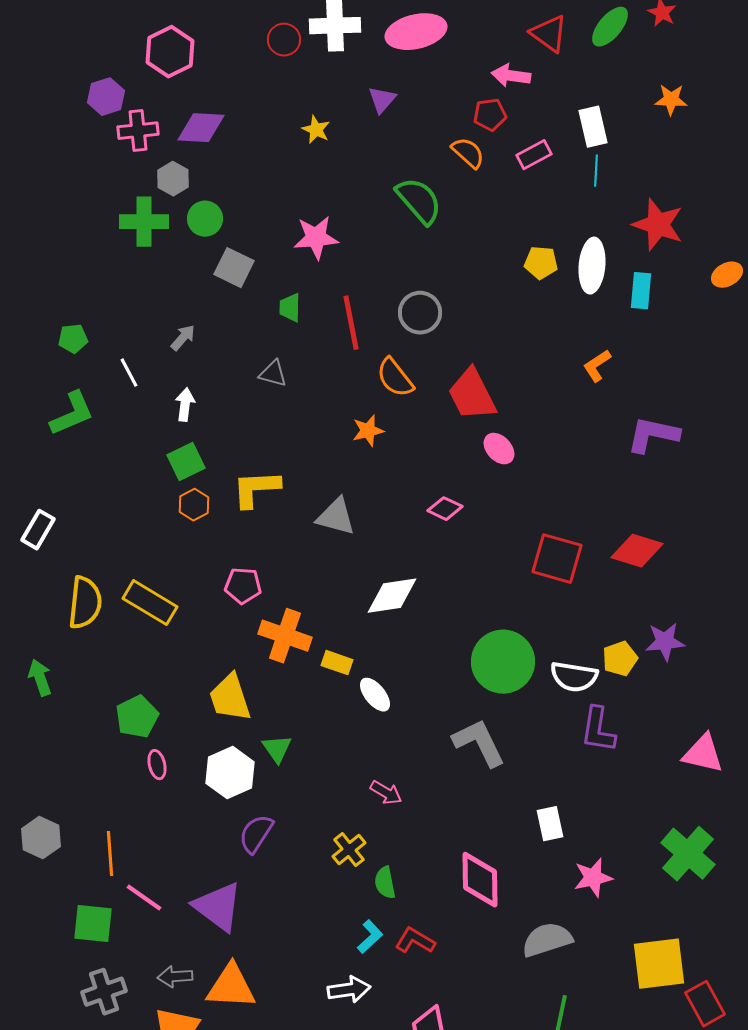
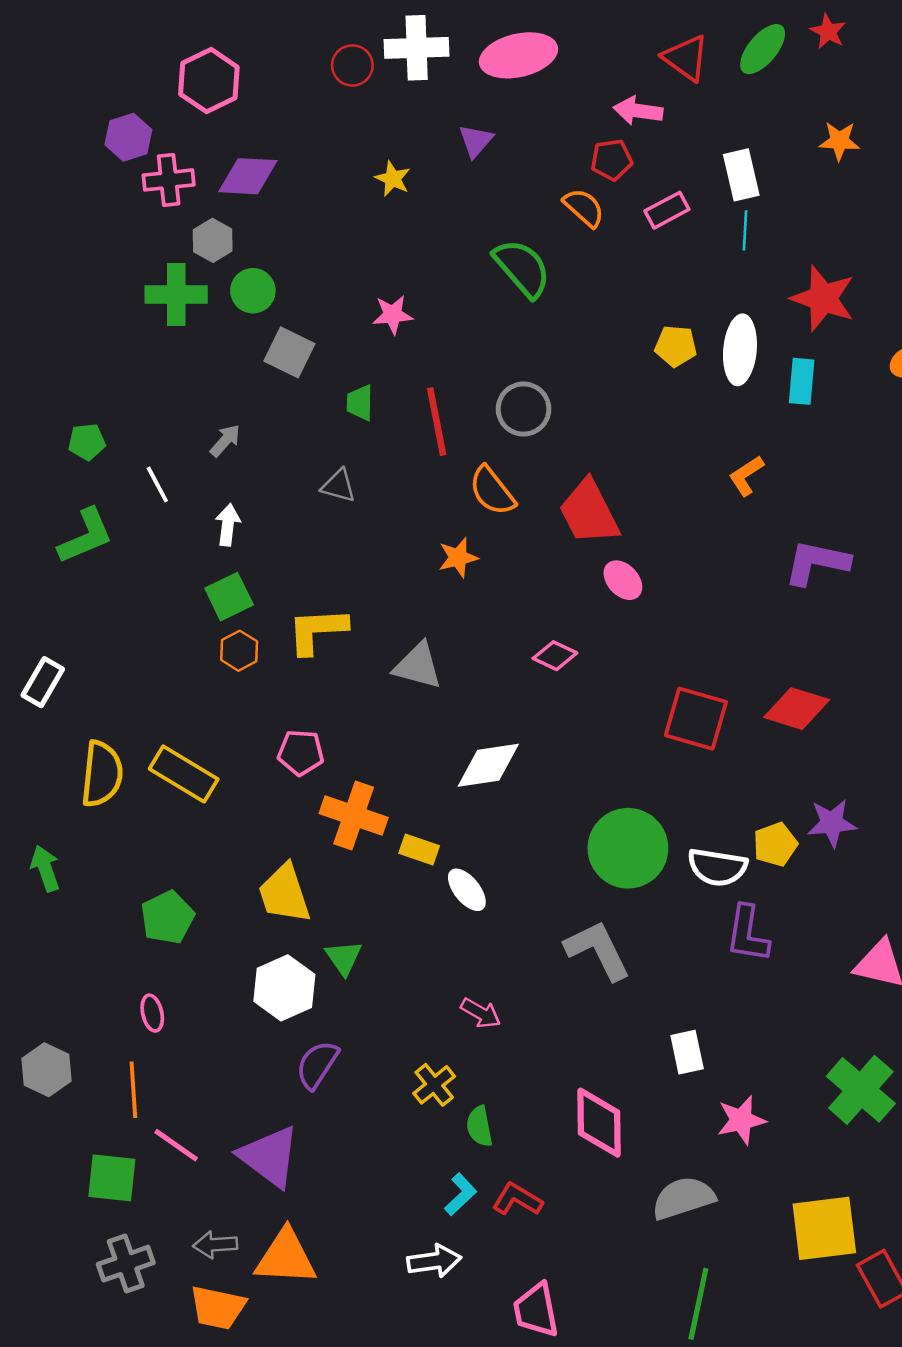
pink star: (316, 238) -> (393, 315), size x0.7
pink ellipse: (157, 765) -> (152, 1013), moved

